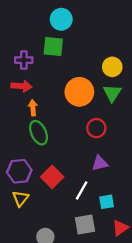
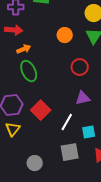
orange circle: (79, 92) -> (65, 35), size x0.6
orange arrow: (33, 108) -> (24, 49), turned 72

